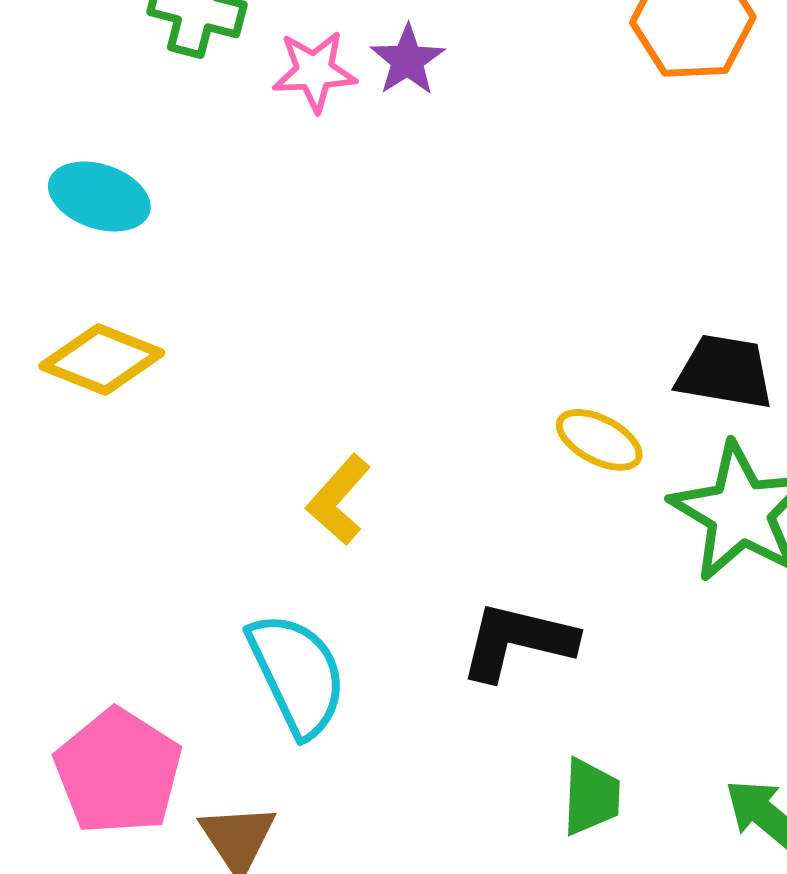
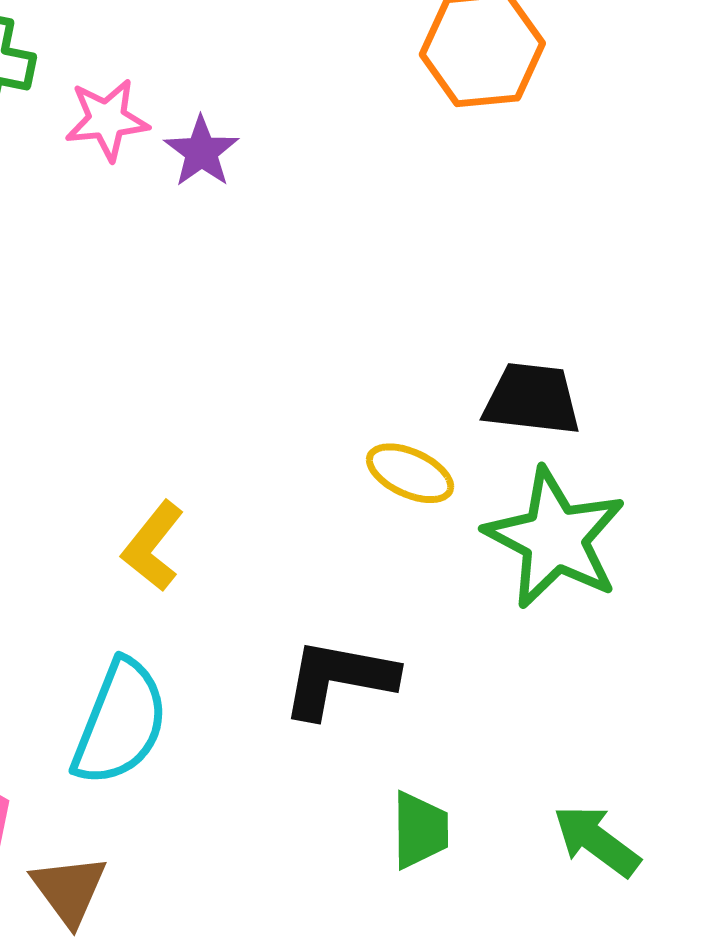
purple star: (407, 60) -> (201, 152), moved
cyan semicircle: (297, 674) -> (120, 723), turned 50

